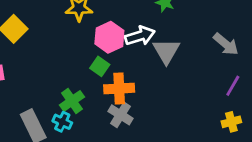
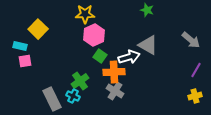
white arrow: (140, 36) -> (129, 57), moved
pink hexagon: (109, 37) -> (94, 35), moved
gray triangle: (166, 51) -> (148, 45), turned -30

